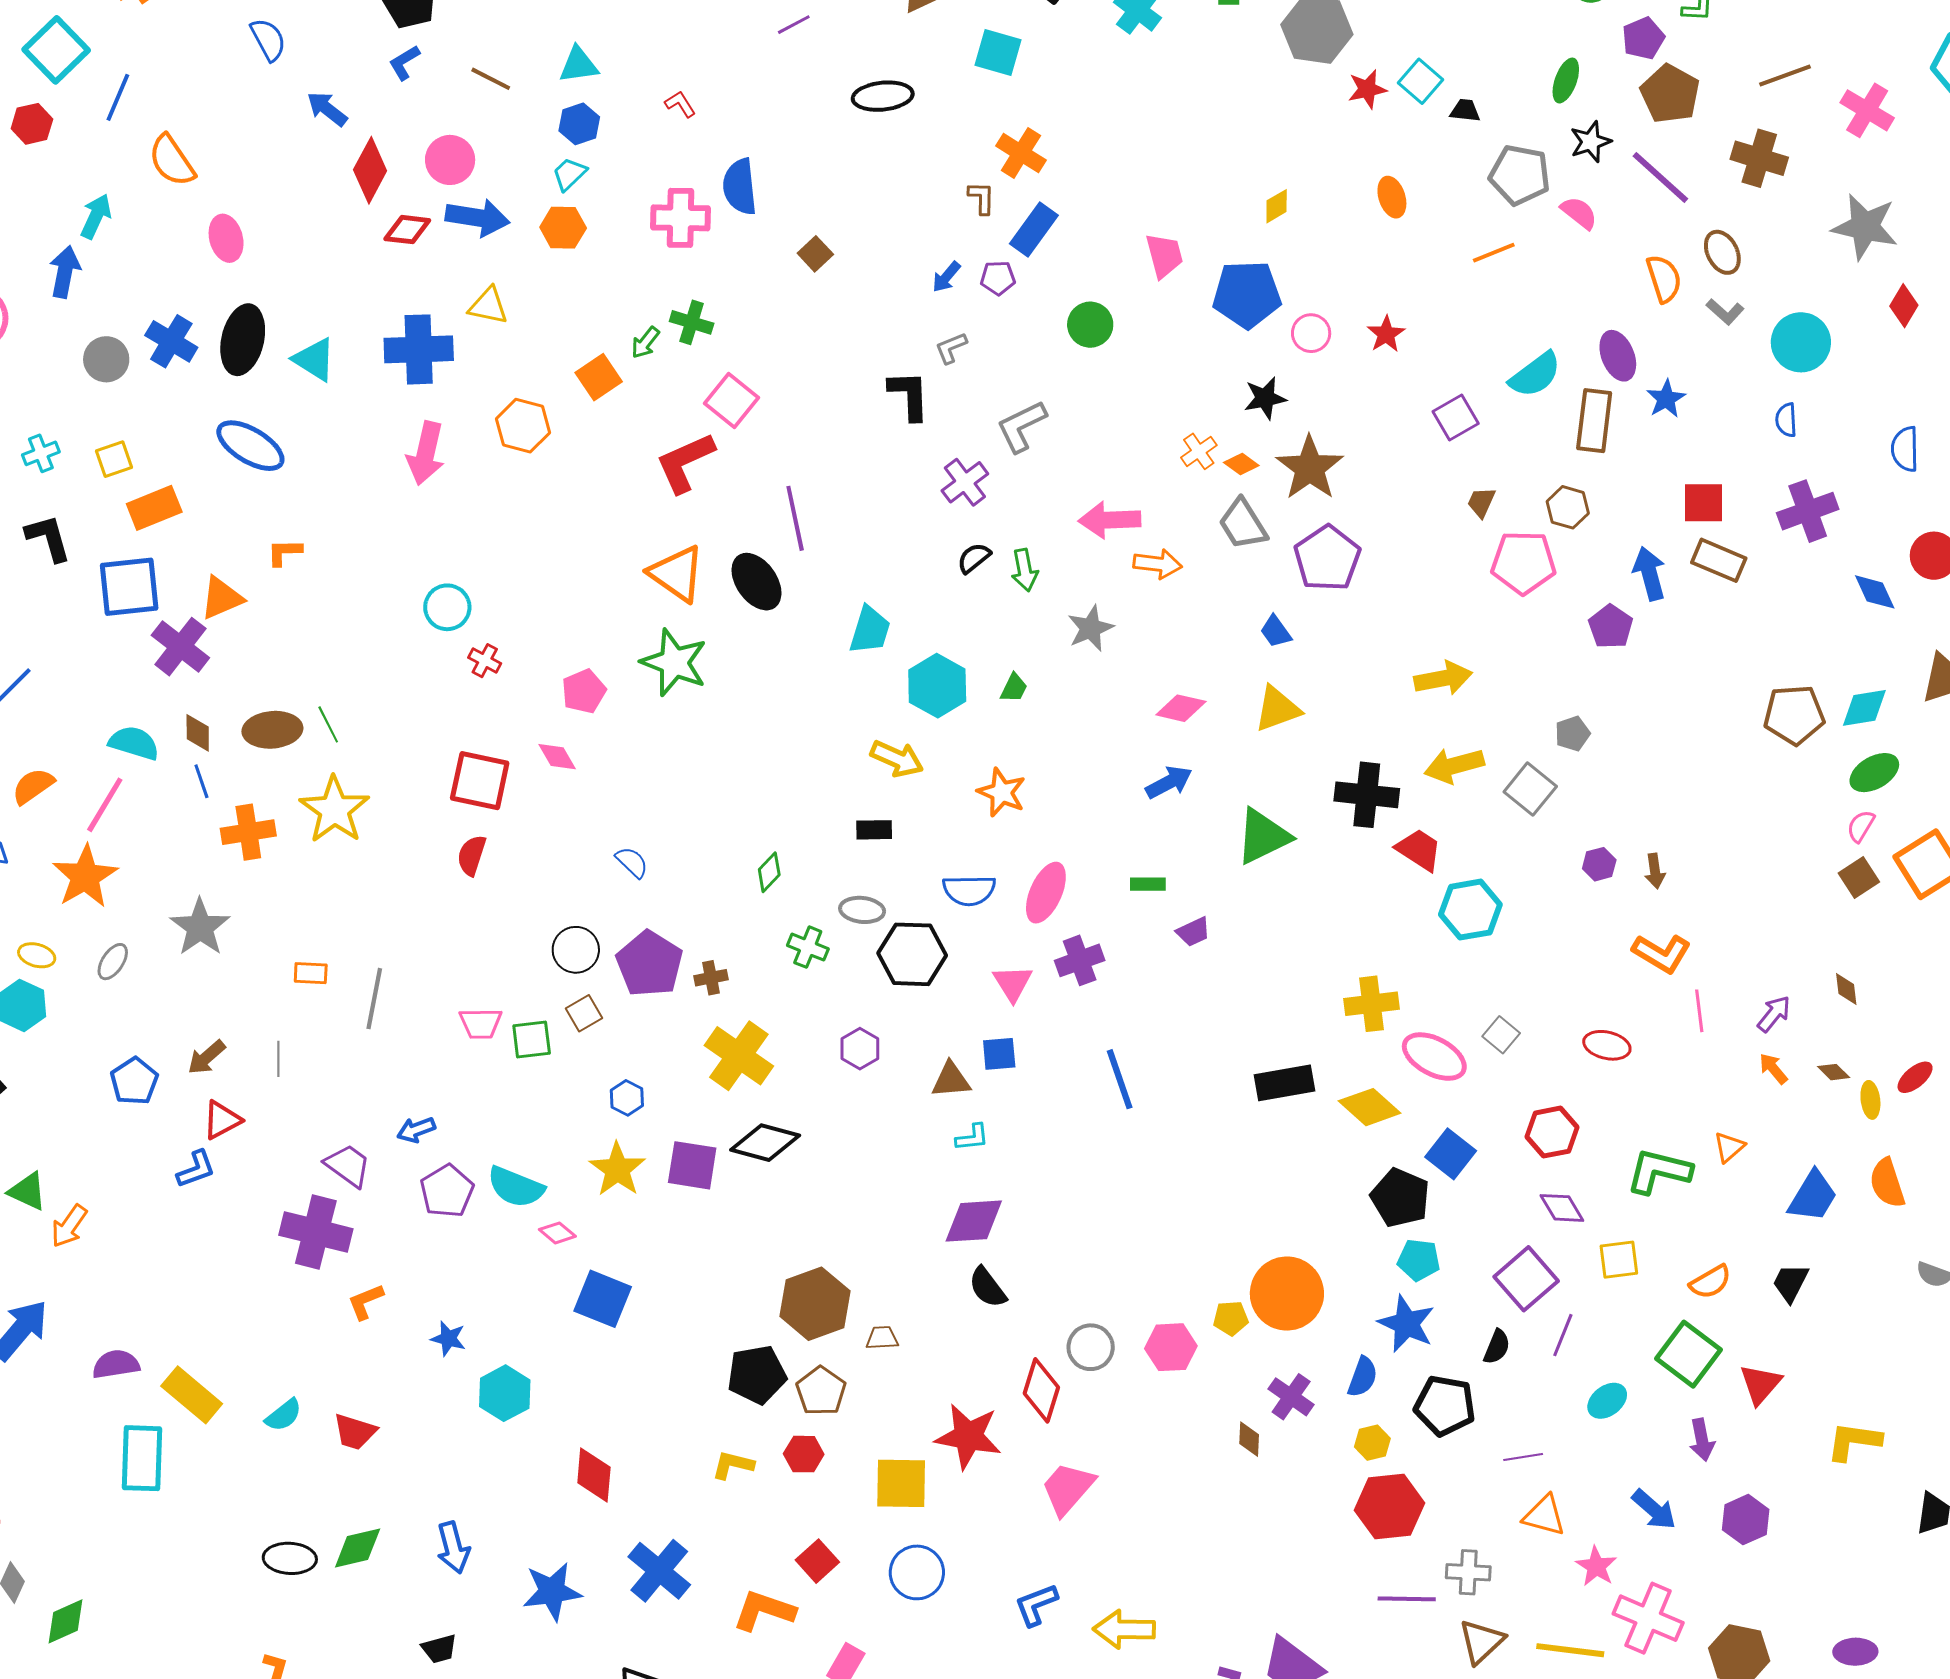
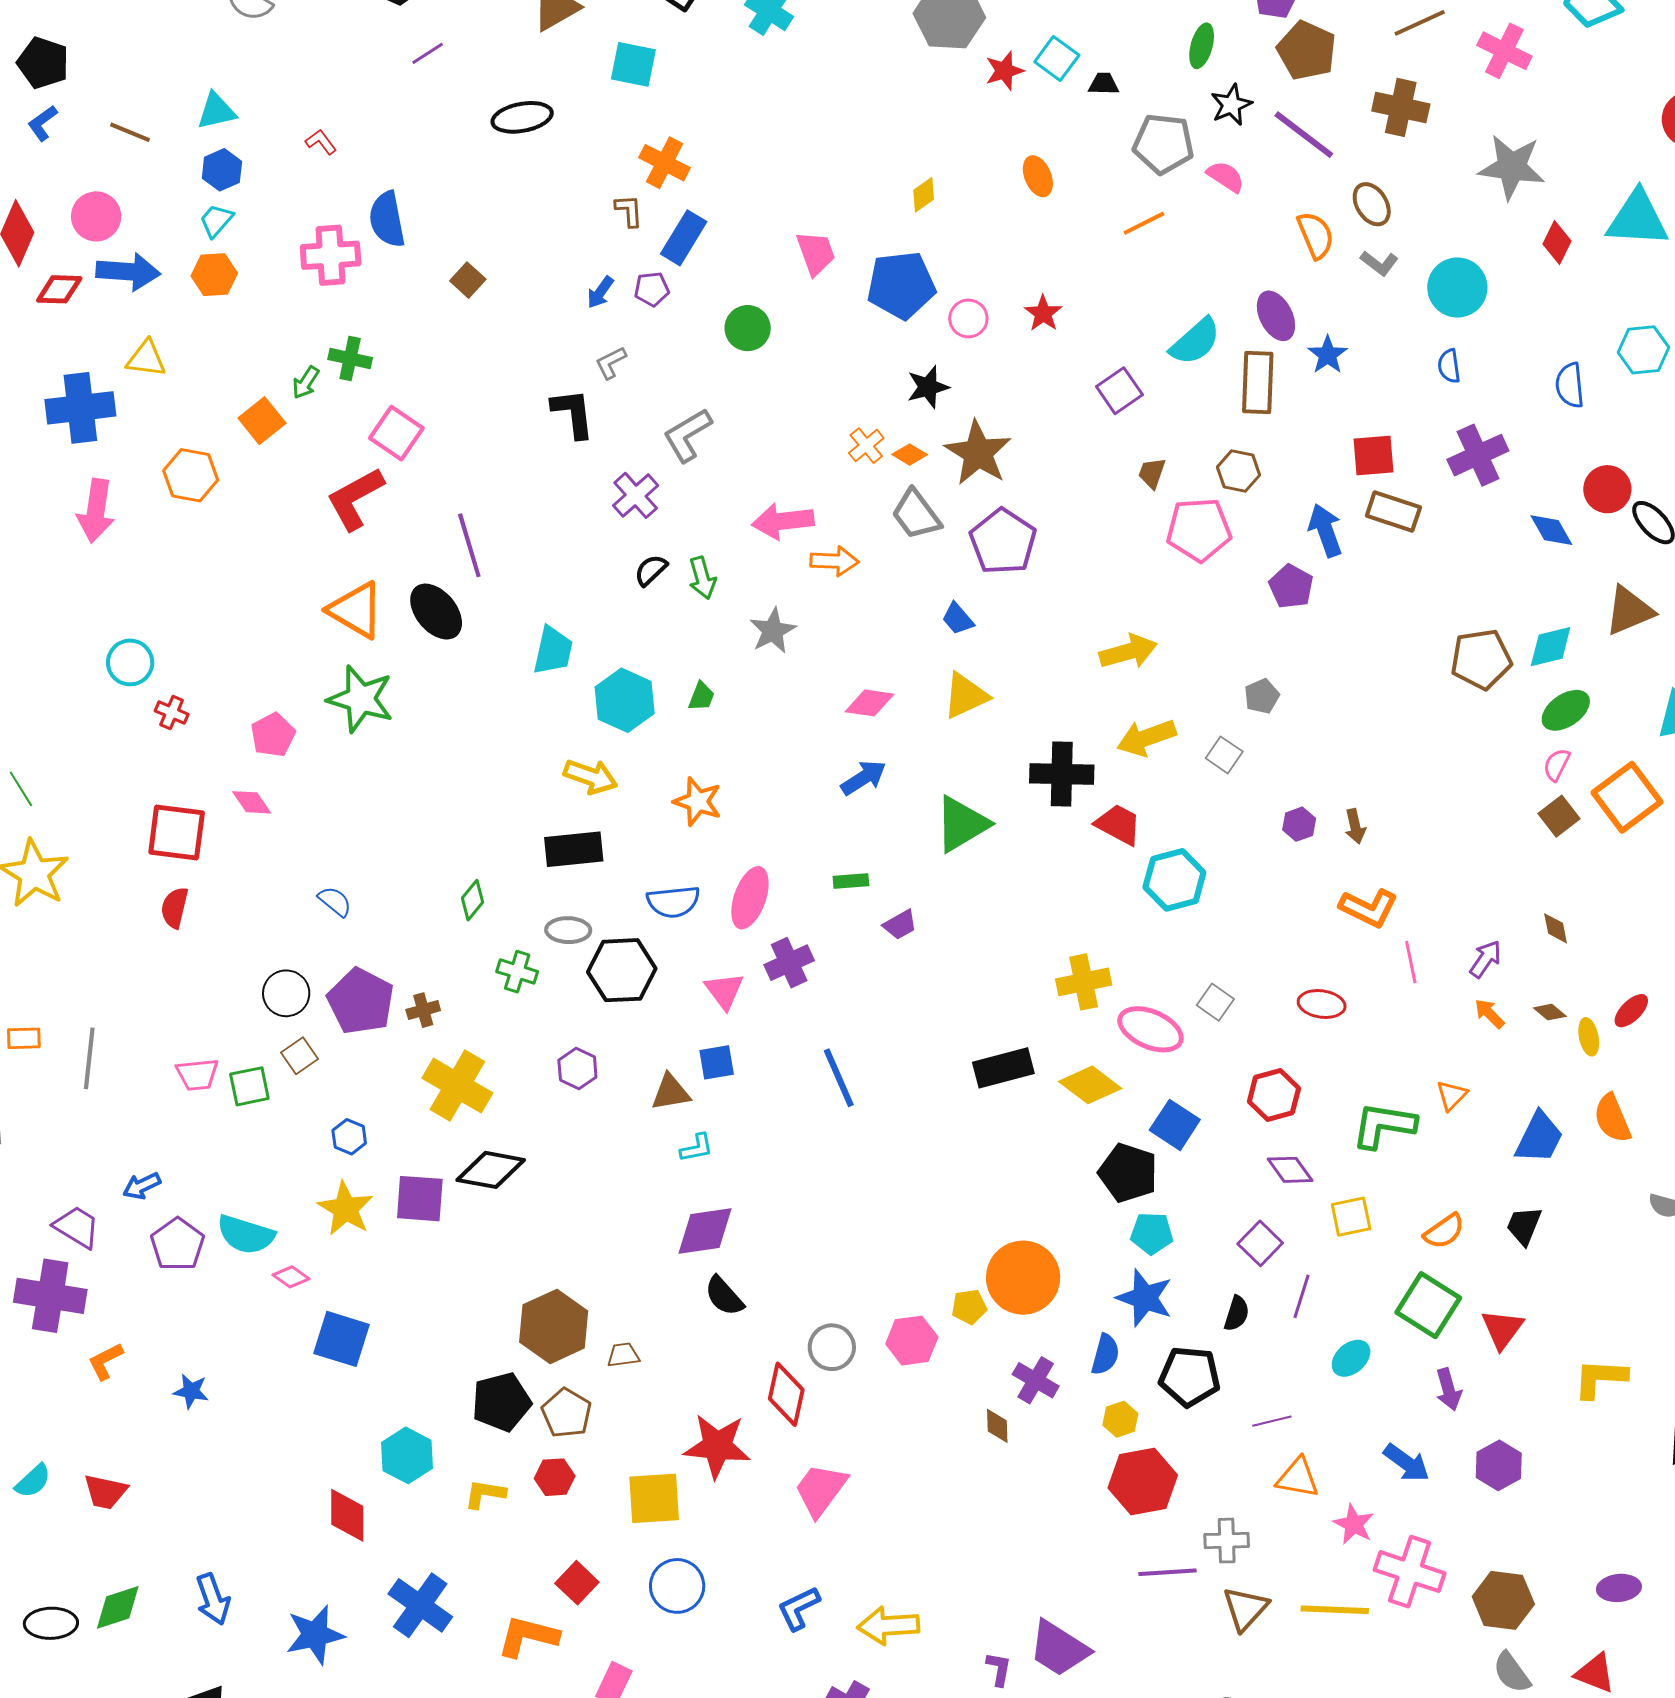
gray square: (1530, 789) -> (1224, 755), size x0.7
black rectangle: (874, 830) -> (574, 849), size x1.6
purple square: (1526, 1279) -> (1260, 1243), size x0.7
cyan hexagon: (505, 1393) -> (407, 1455), moved

